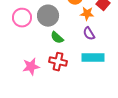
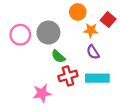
red cross: (58, 62) -> (68, 76), moved, turned -30
pink star: (31, 67) -> (42, 93), moved

